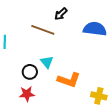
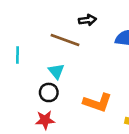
black arrow: (61, 14) -> (87, 20), turned -144
cyan triangle: (47, 62) -> (56, 71), moved

